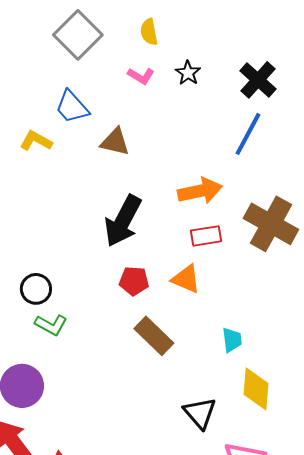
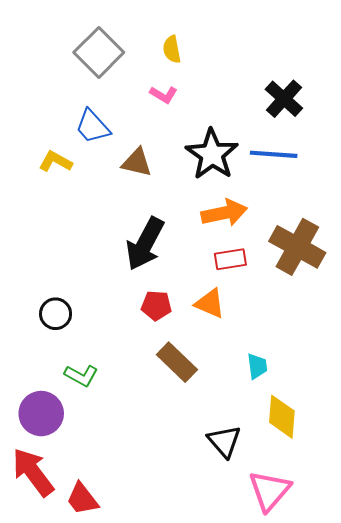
black star: (188, 73) -> (212, 154), moved, size x2.0
blue line: (248, 134) -> (274, 154), turned 66
green L-shape: (51, 325) -> (81, 375), moved

